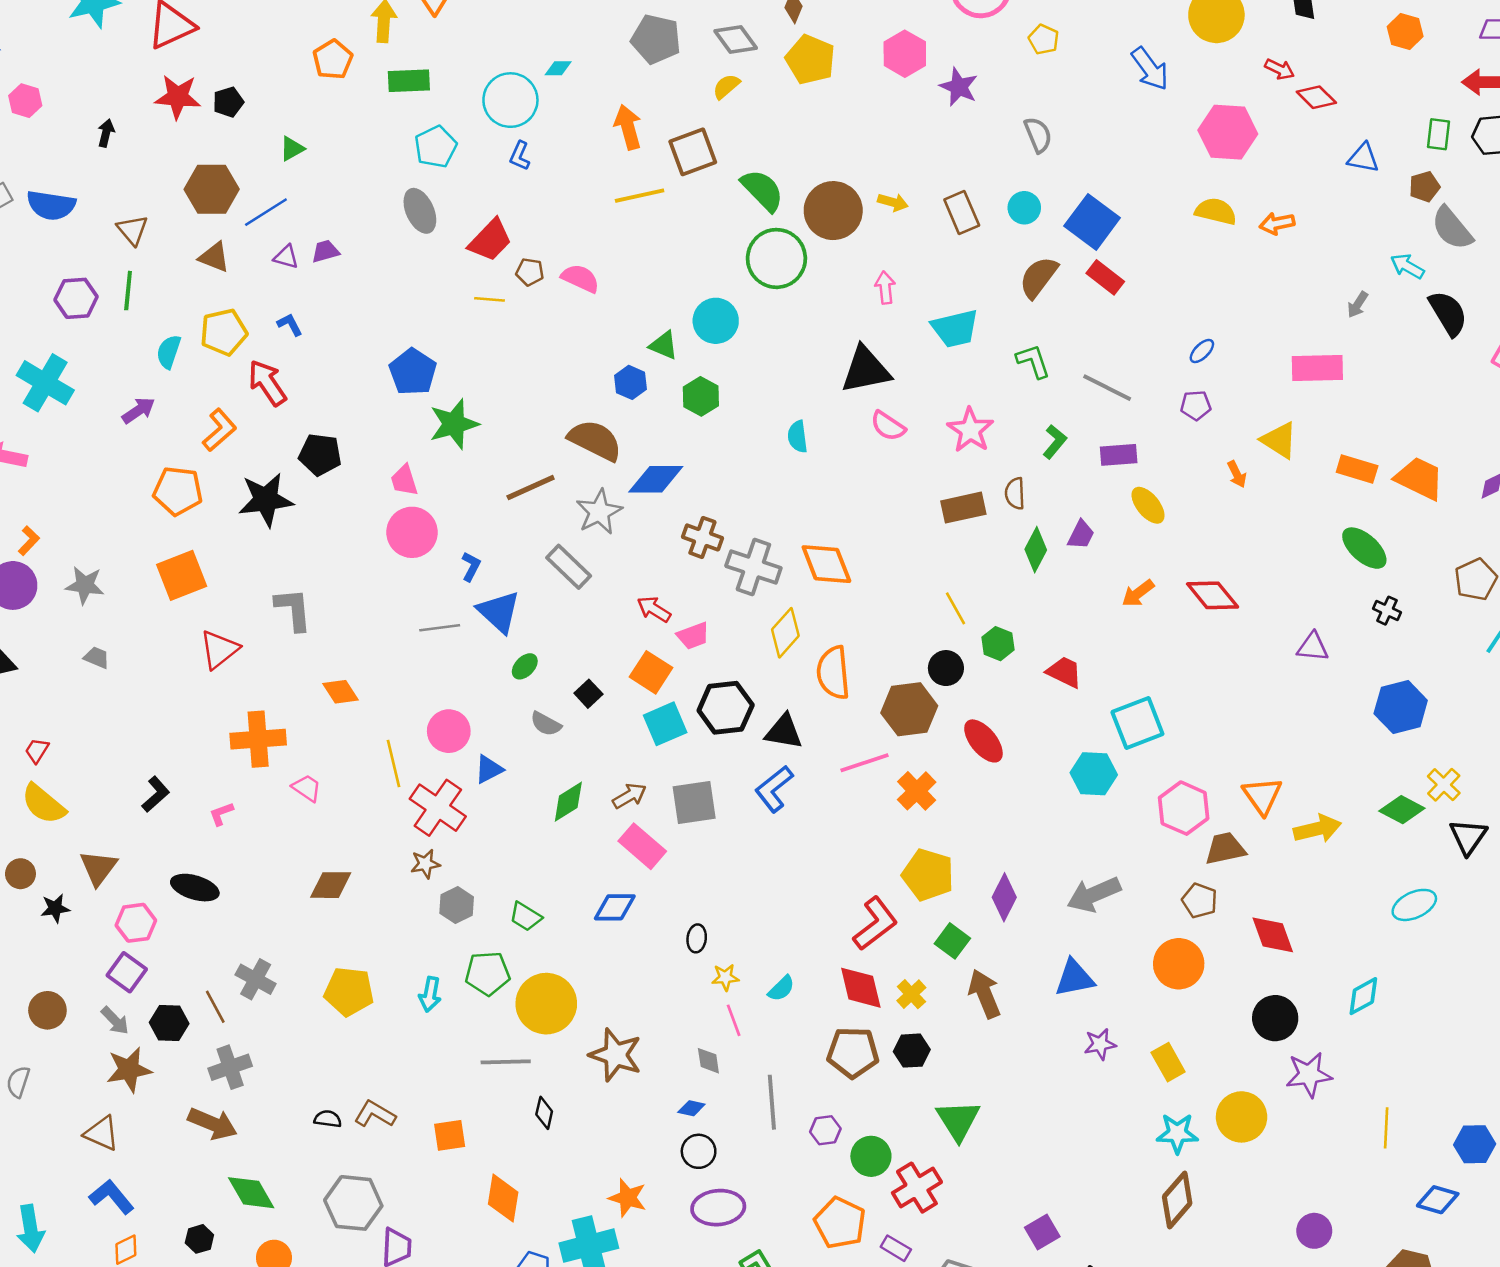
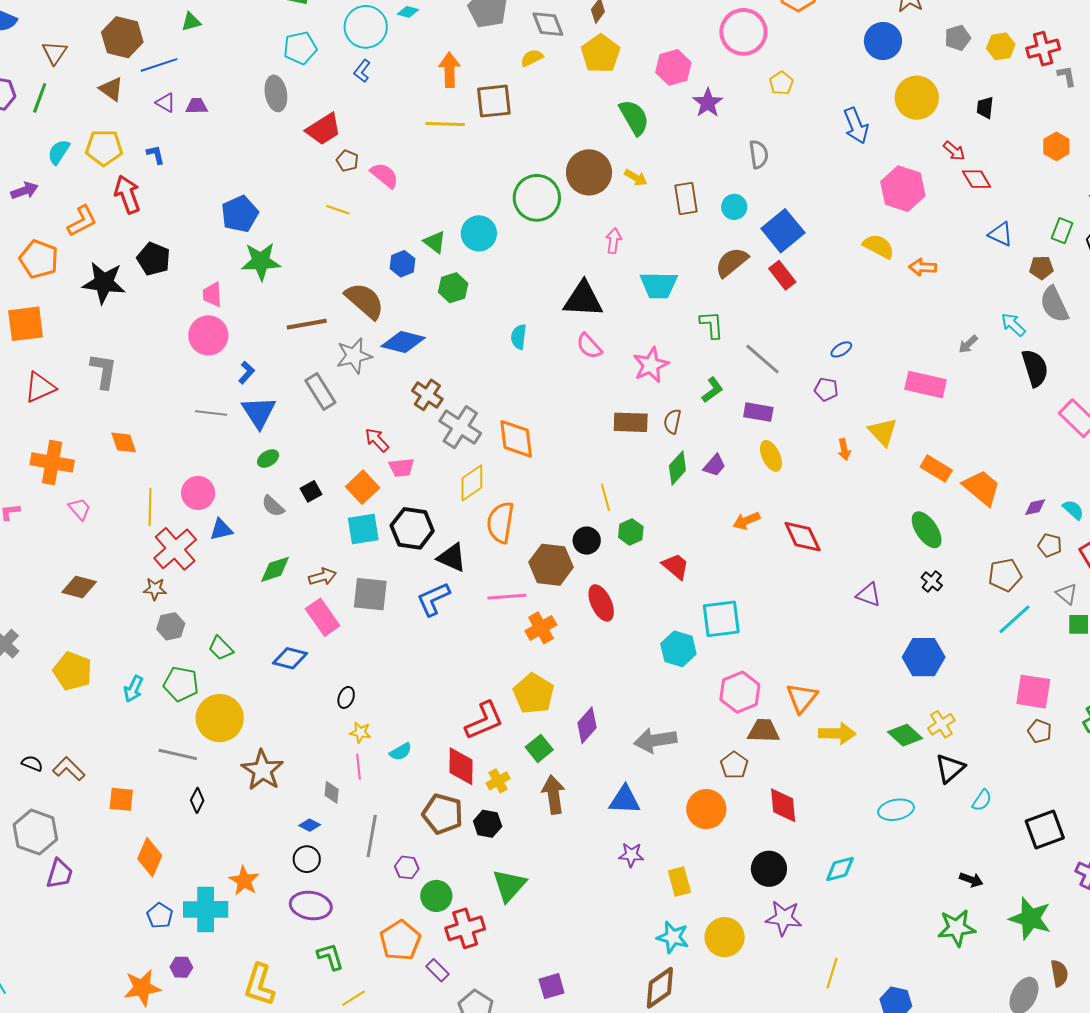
green semicircle: (762, 190) -> (634, 117), moved
yellow line: (489, 299) -> (338, 210), moved

